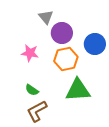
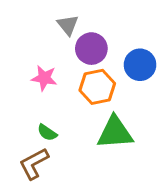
brown L-shape: (37, 111) -> (34, 164), moved

